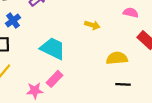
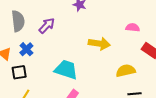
yellow arrow: (92, 25) -> (99, 44), size x1.5

